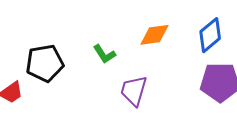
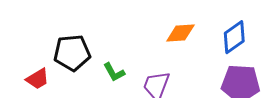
green L-shape: (104, 54) -> (114, 72), moved

